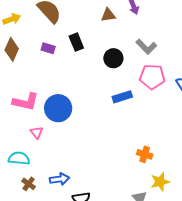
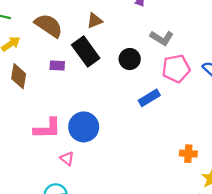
brown triangle: (108, 15) -> (95, 21), moved
black rectangle: (76, 42) -> (86, 51), size x1.5

